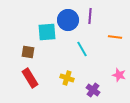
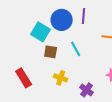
cyan square: (47, 32) -> (41, 32), turned 36
brown square: (28, 52) -> (51, 52), moved

